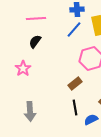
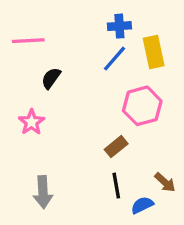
pink line: (36, 18) -> (28, 41), moved

